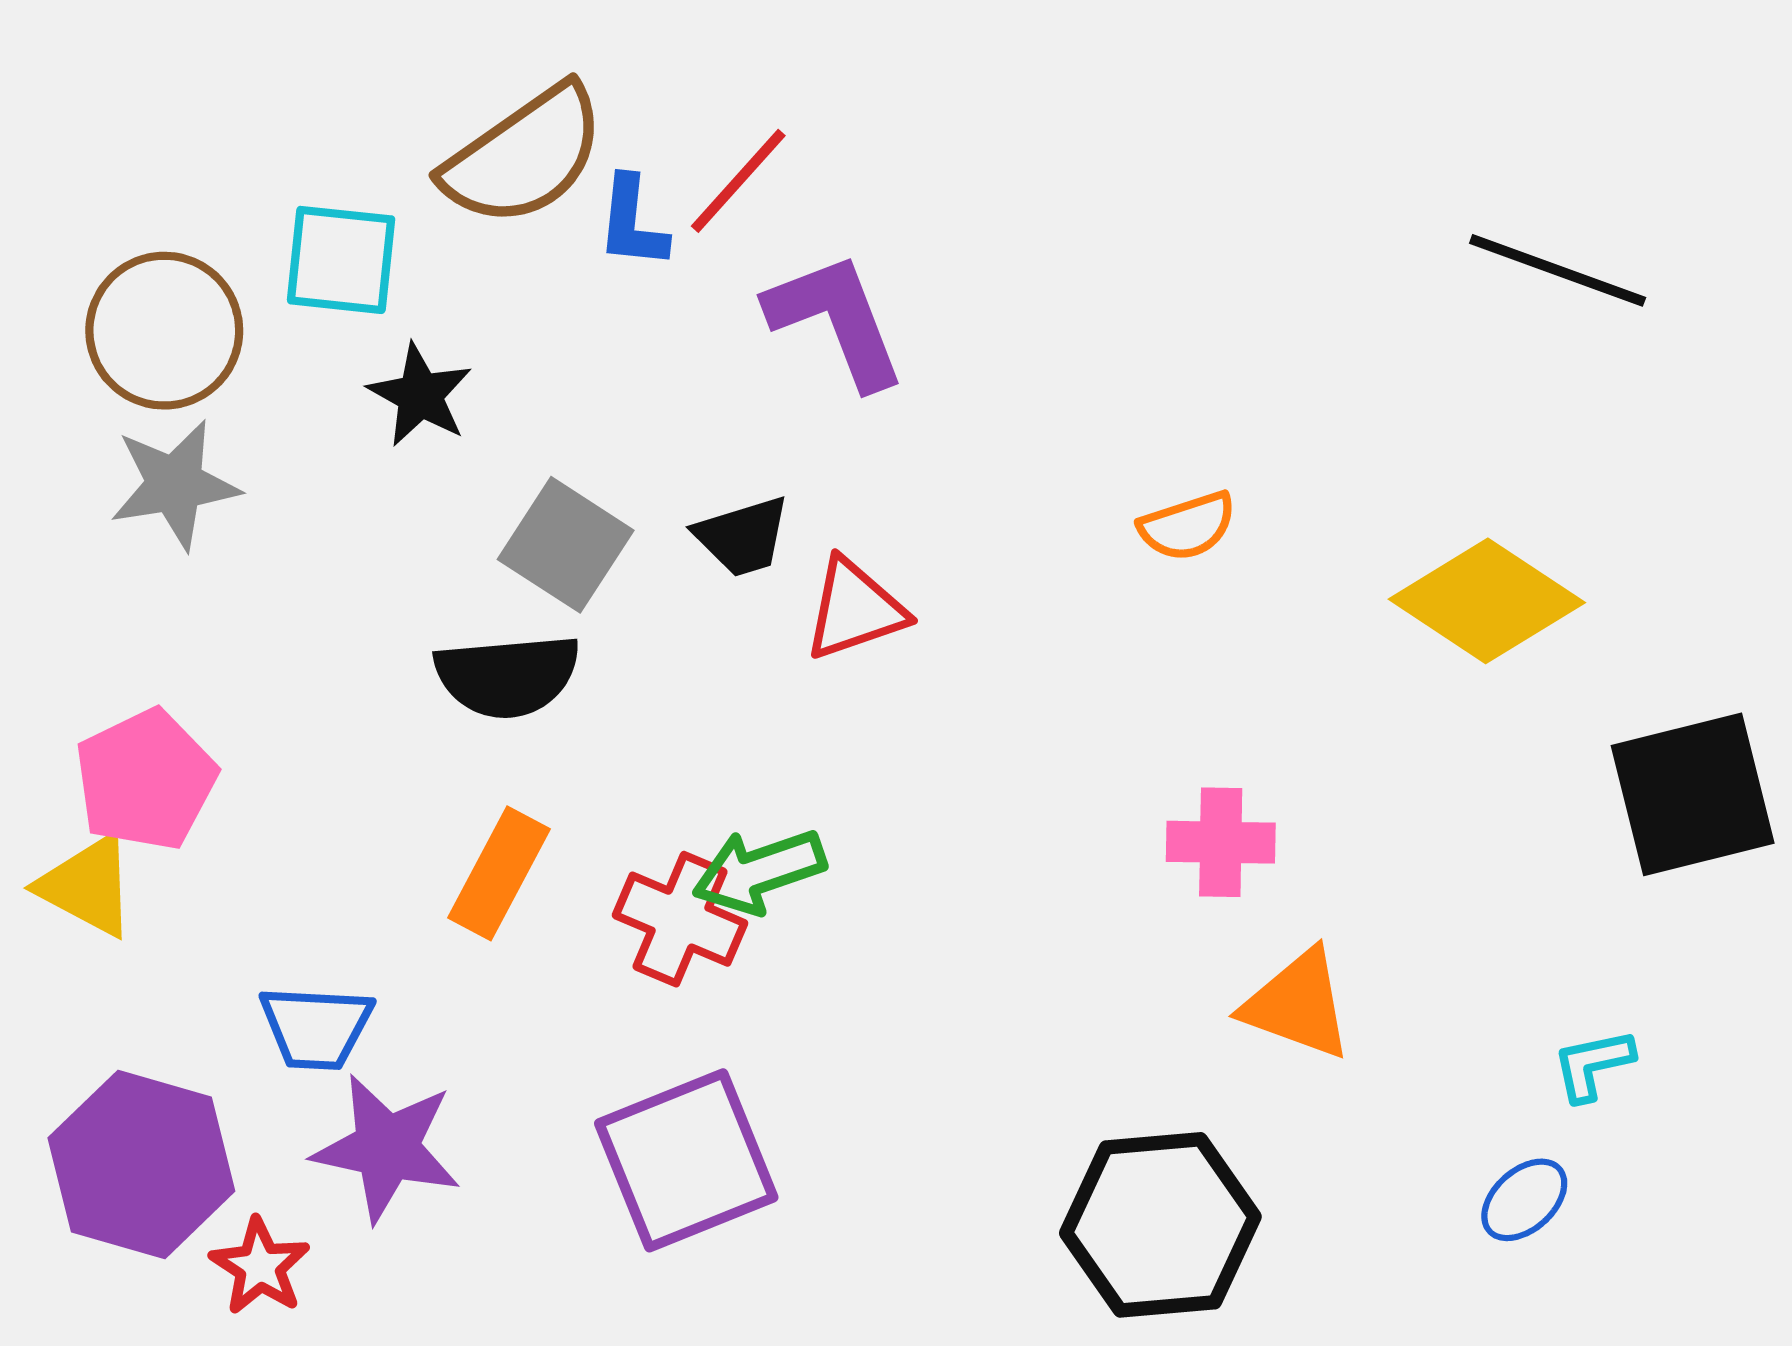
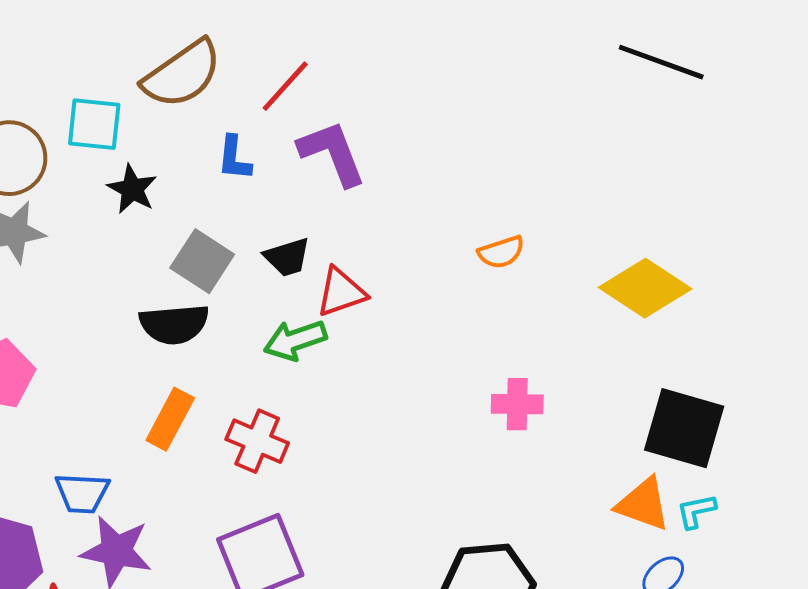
blue L-shape: (632, 222) -> (234, 158), moved
black line: (1558, 270) -> (661, 62), moved
black square: (1693, 794) -> (684, 428), moved, turned 30
green arrow: (759, 871) -> (295, 340), moved
orange triangle: (1298, 1004) -> (643, 504), moved

